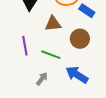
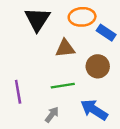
purple line: (25, 46) -> (18, 92), moved
green line: (51, 55) -> (63, 86), turned -30

